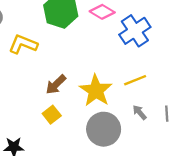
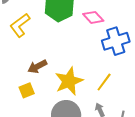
yellow L-shape: (23, 44) -> (20, 25), turned -75
yellow line: (135, 80) -> (104, 82), turned -48

